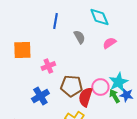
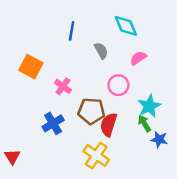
orange square: (22, 50) -> (31, 67), turned 30
pink cross: (48, 66) -> (63, 86), turned -32
pink circle: (100, 87) -> (118, 85), moved
blue star: (126, 95) -> (159, 139), moved

